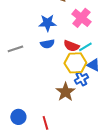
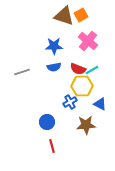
blue triangle: (93, 65) -> (100, 104), moved
blue cross: (81, 79) -> (70, 102), moved
brown star: (65, 92) -> (86, 125), moved, turned 30
blue circle: (18, 117) -> (47, 122), moved

